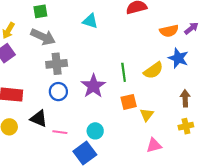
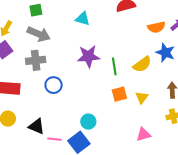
gray cross: (57, 64) -> (36, 60), moved
purple star: (93, 86) -> (88, 56), moved, turned 30
yellow triangle: (147, 115) -> (142, 97), moved
black triangle: (39, 119) -> (37, 126), moved
pink line: (60, 132) -> (55, 139), moved

